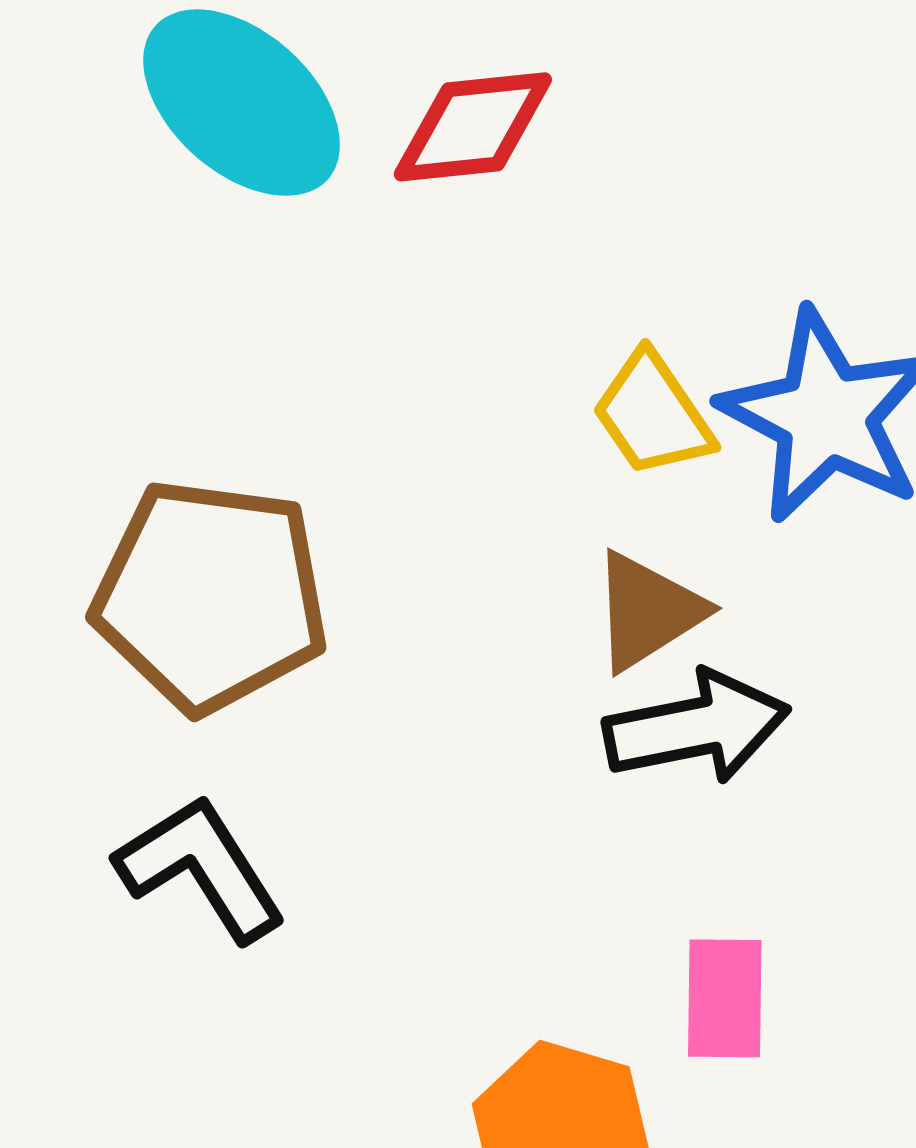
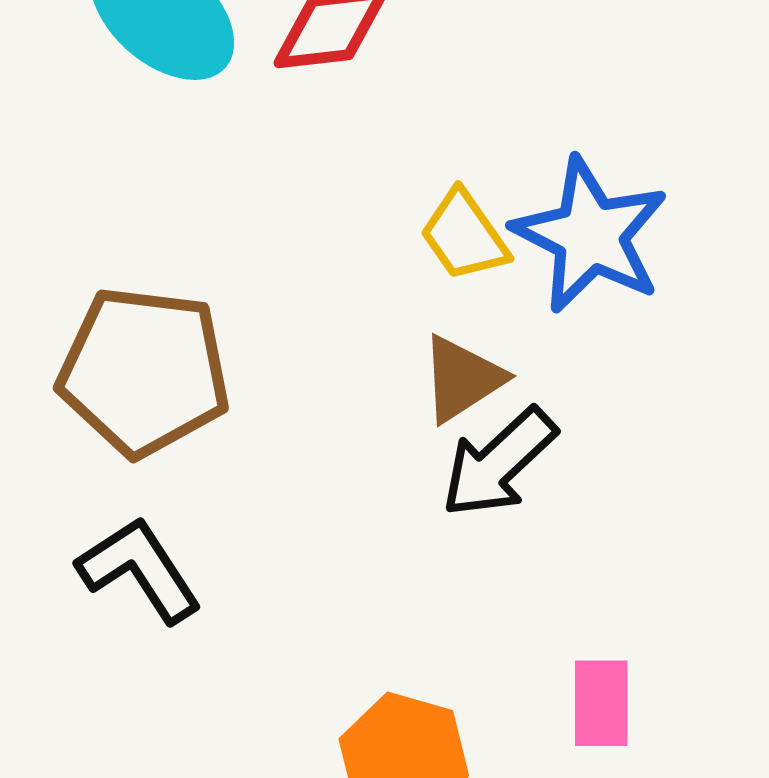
black arrow: (697, 727) -> (499, 463), turned 149
pink rectangle: (725, 998) -> (601, 703), moved

